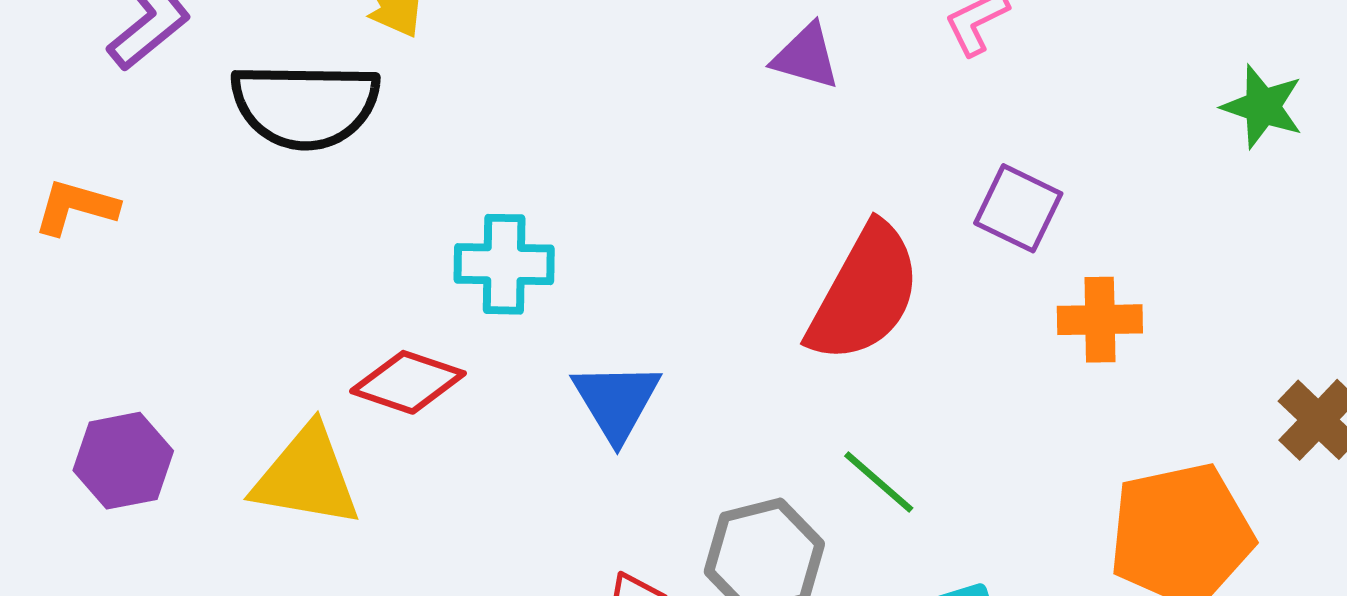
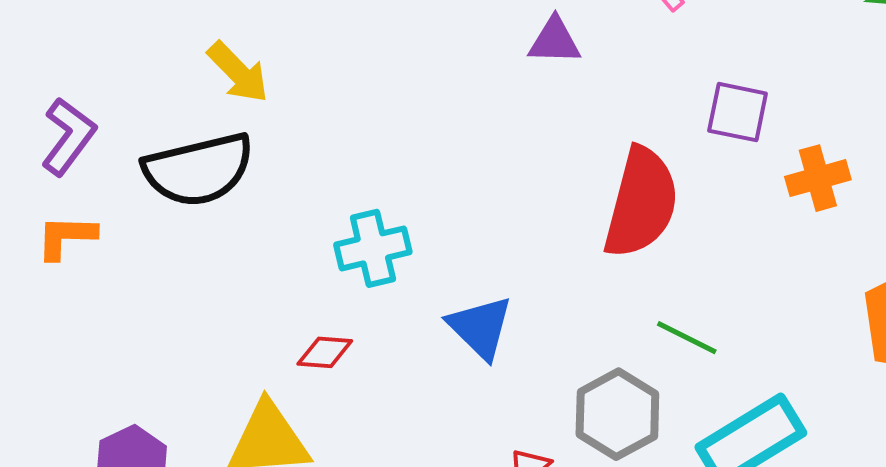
orange L-shape: (76, 207) -> (66, 237), moved
red diamond: (408, 382) -> (325, 352), size x0.7

